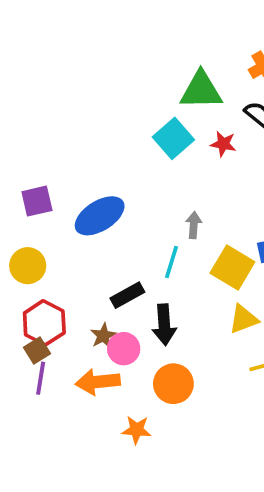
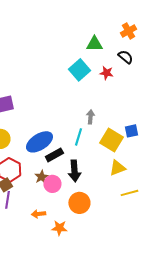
green triangle: (201, 90) -> (94, 44), size x0.7
blue ellipse: (100, 216) -> (39, 142), moved
orange arrow: (98, 382) -> (38, 214), moved, size x0.6

